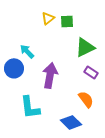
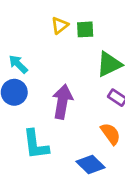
cyan arrow: (27, 51) -> (18, 64), moved

